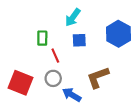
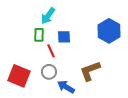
cyan arrow: (73, 17) -> (48, 16), moved
blue square: (79, 40) -> (64, 37), moved

